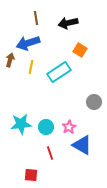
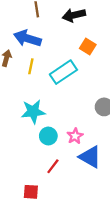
blue arrow: (28, 43) -> (27, 38), turned 35
cyan star: (21, 124) -> (33, 112), moved
red line: (50, 153) -> (53, 166), turned 56

